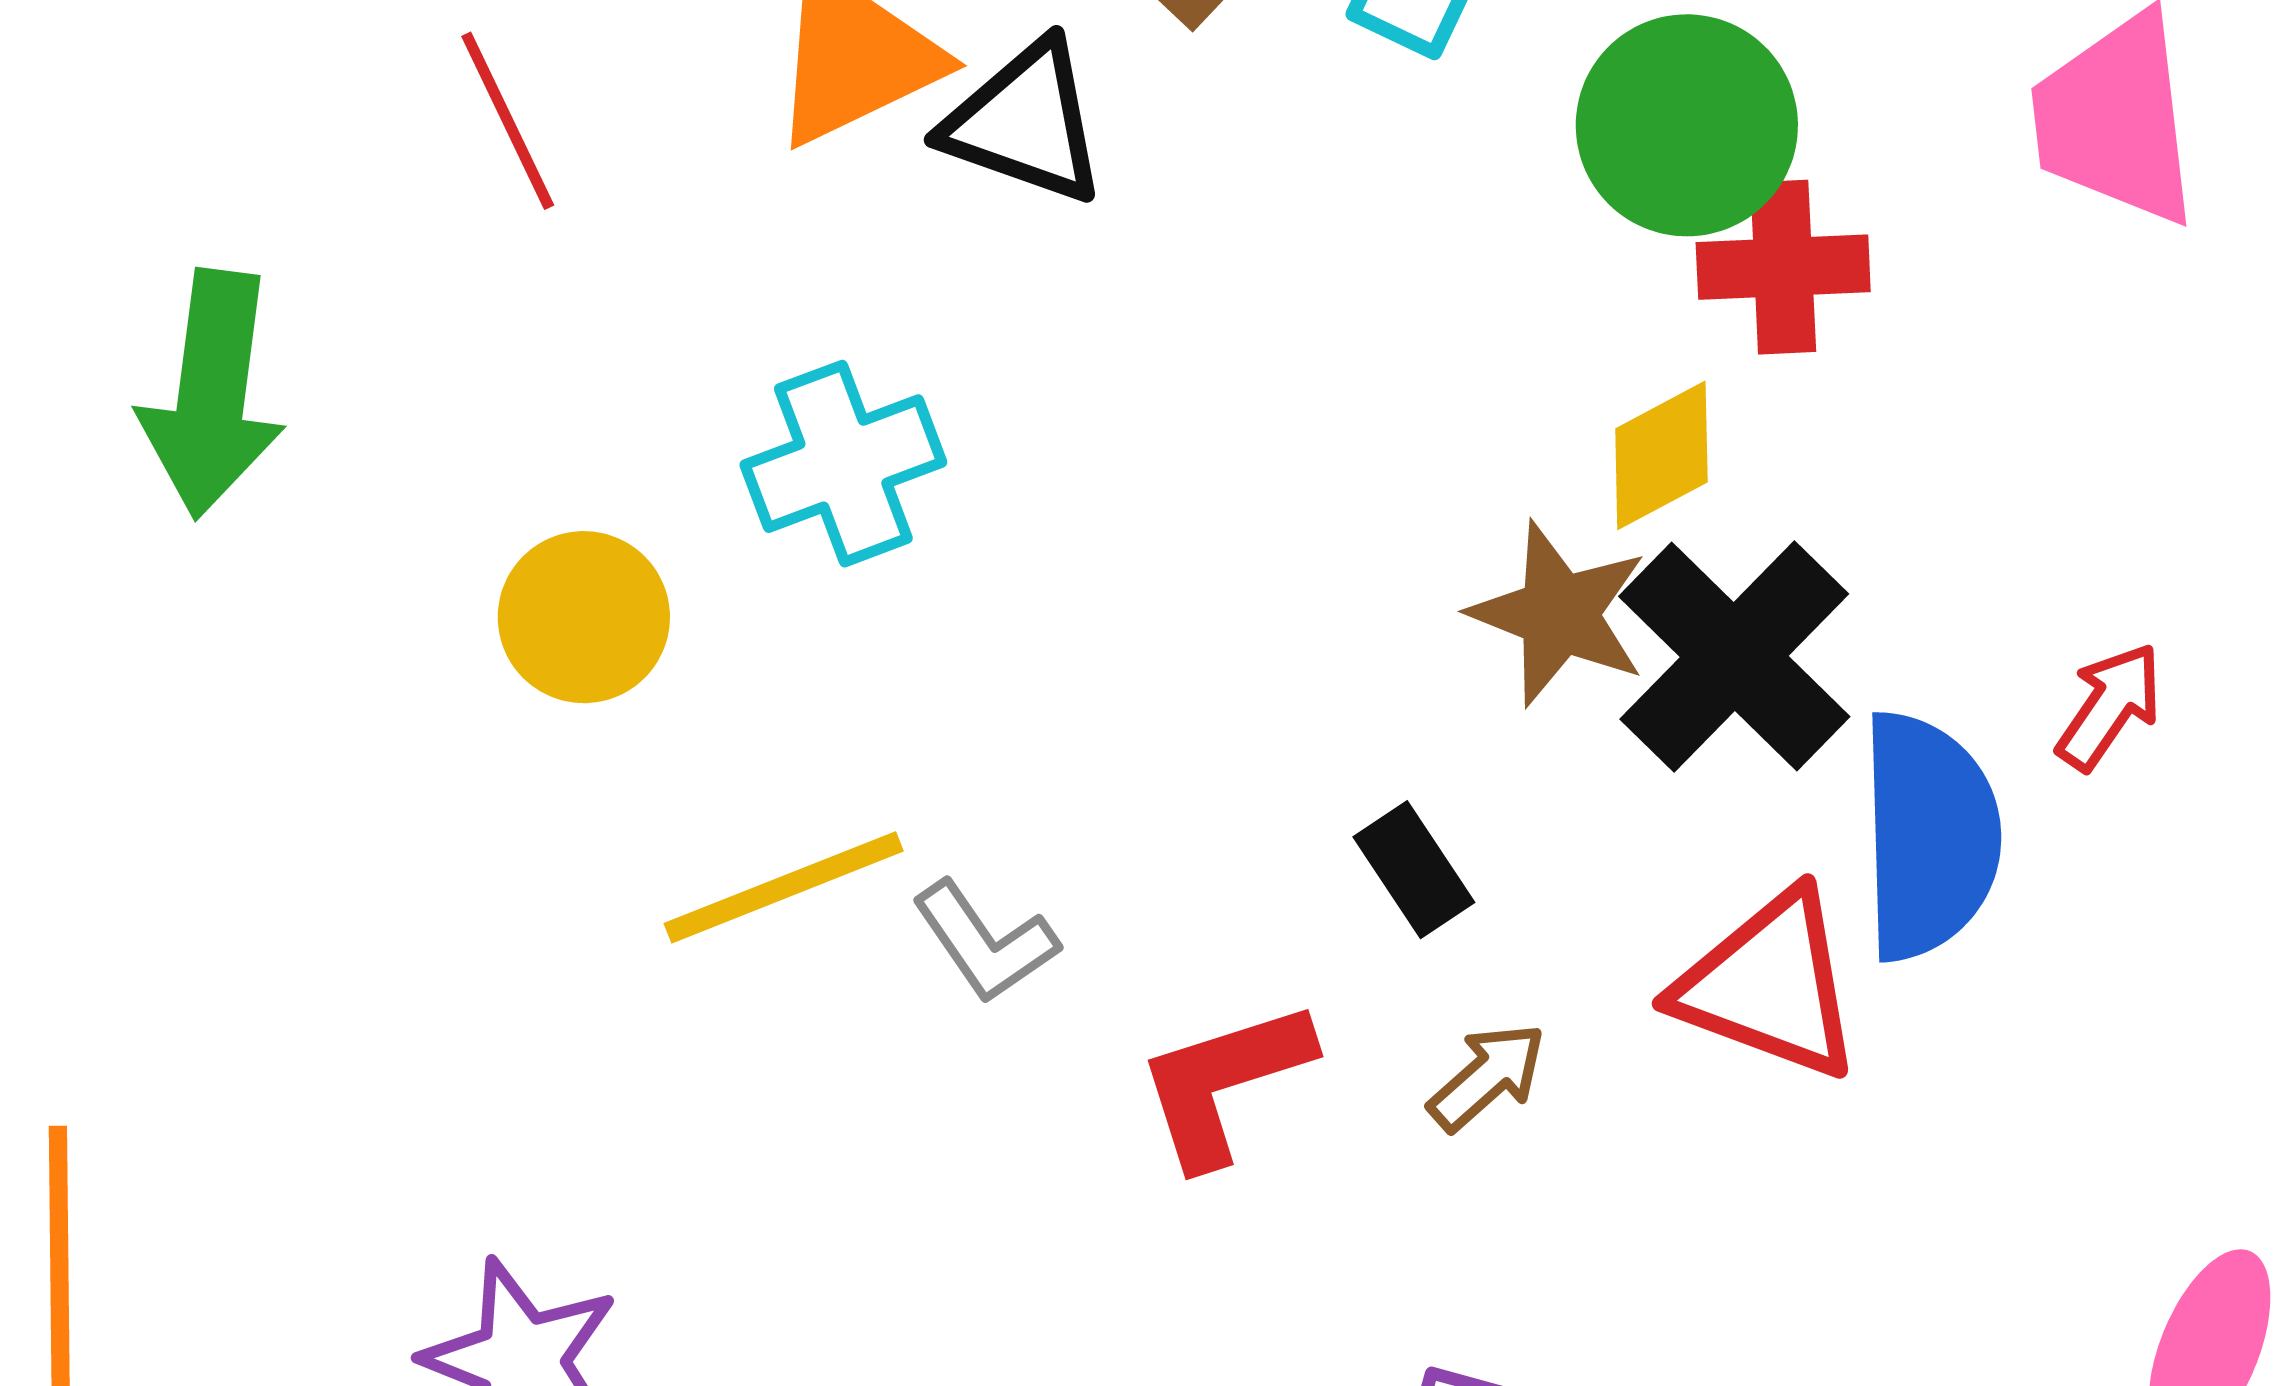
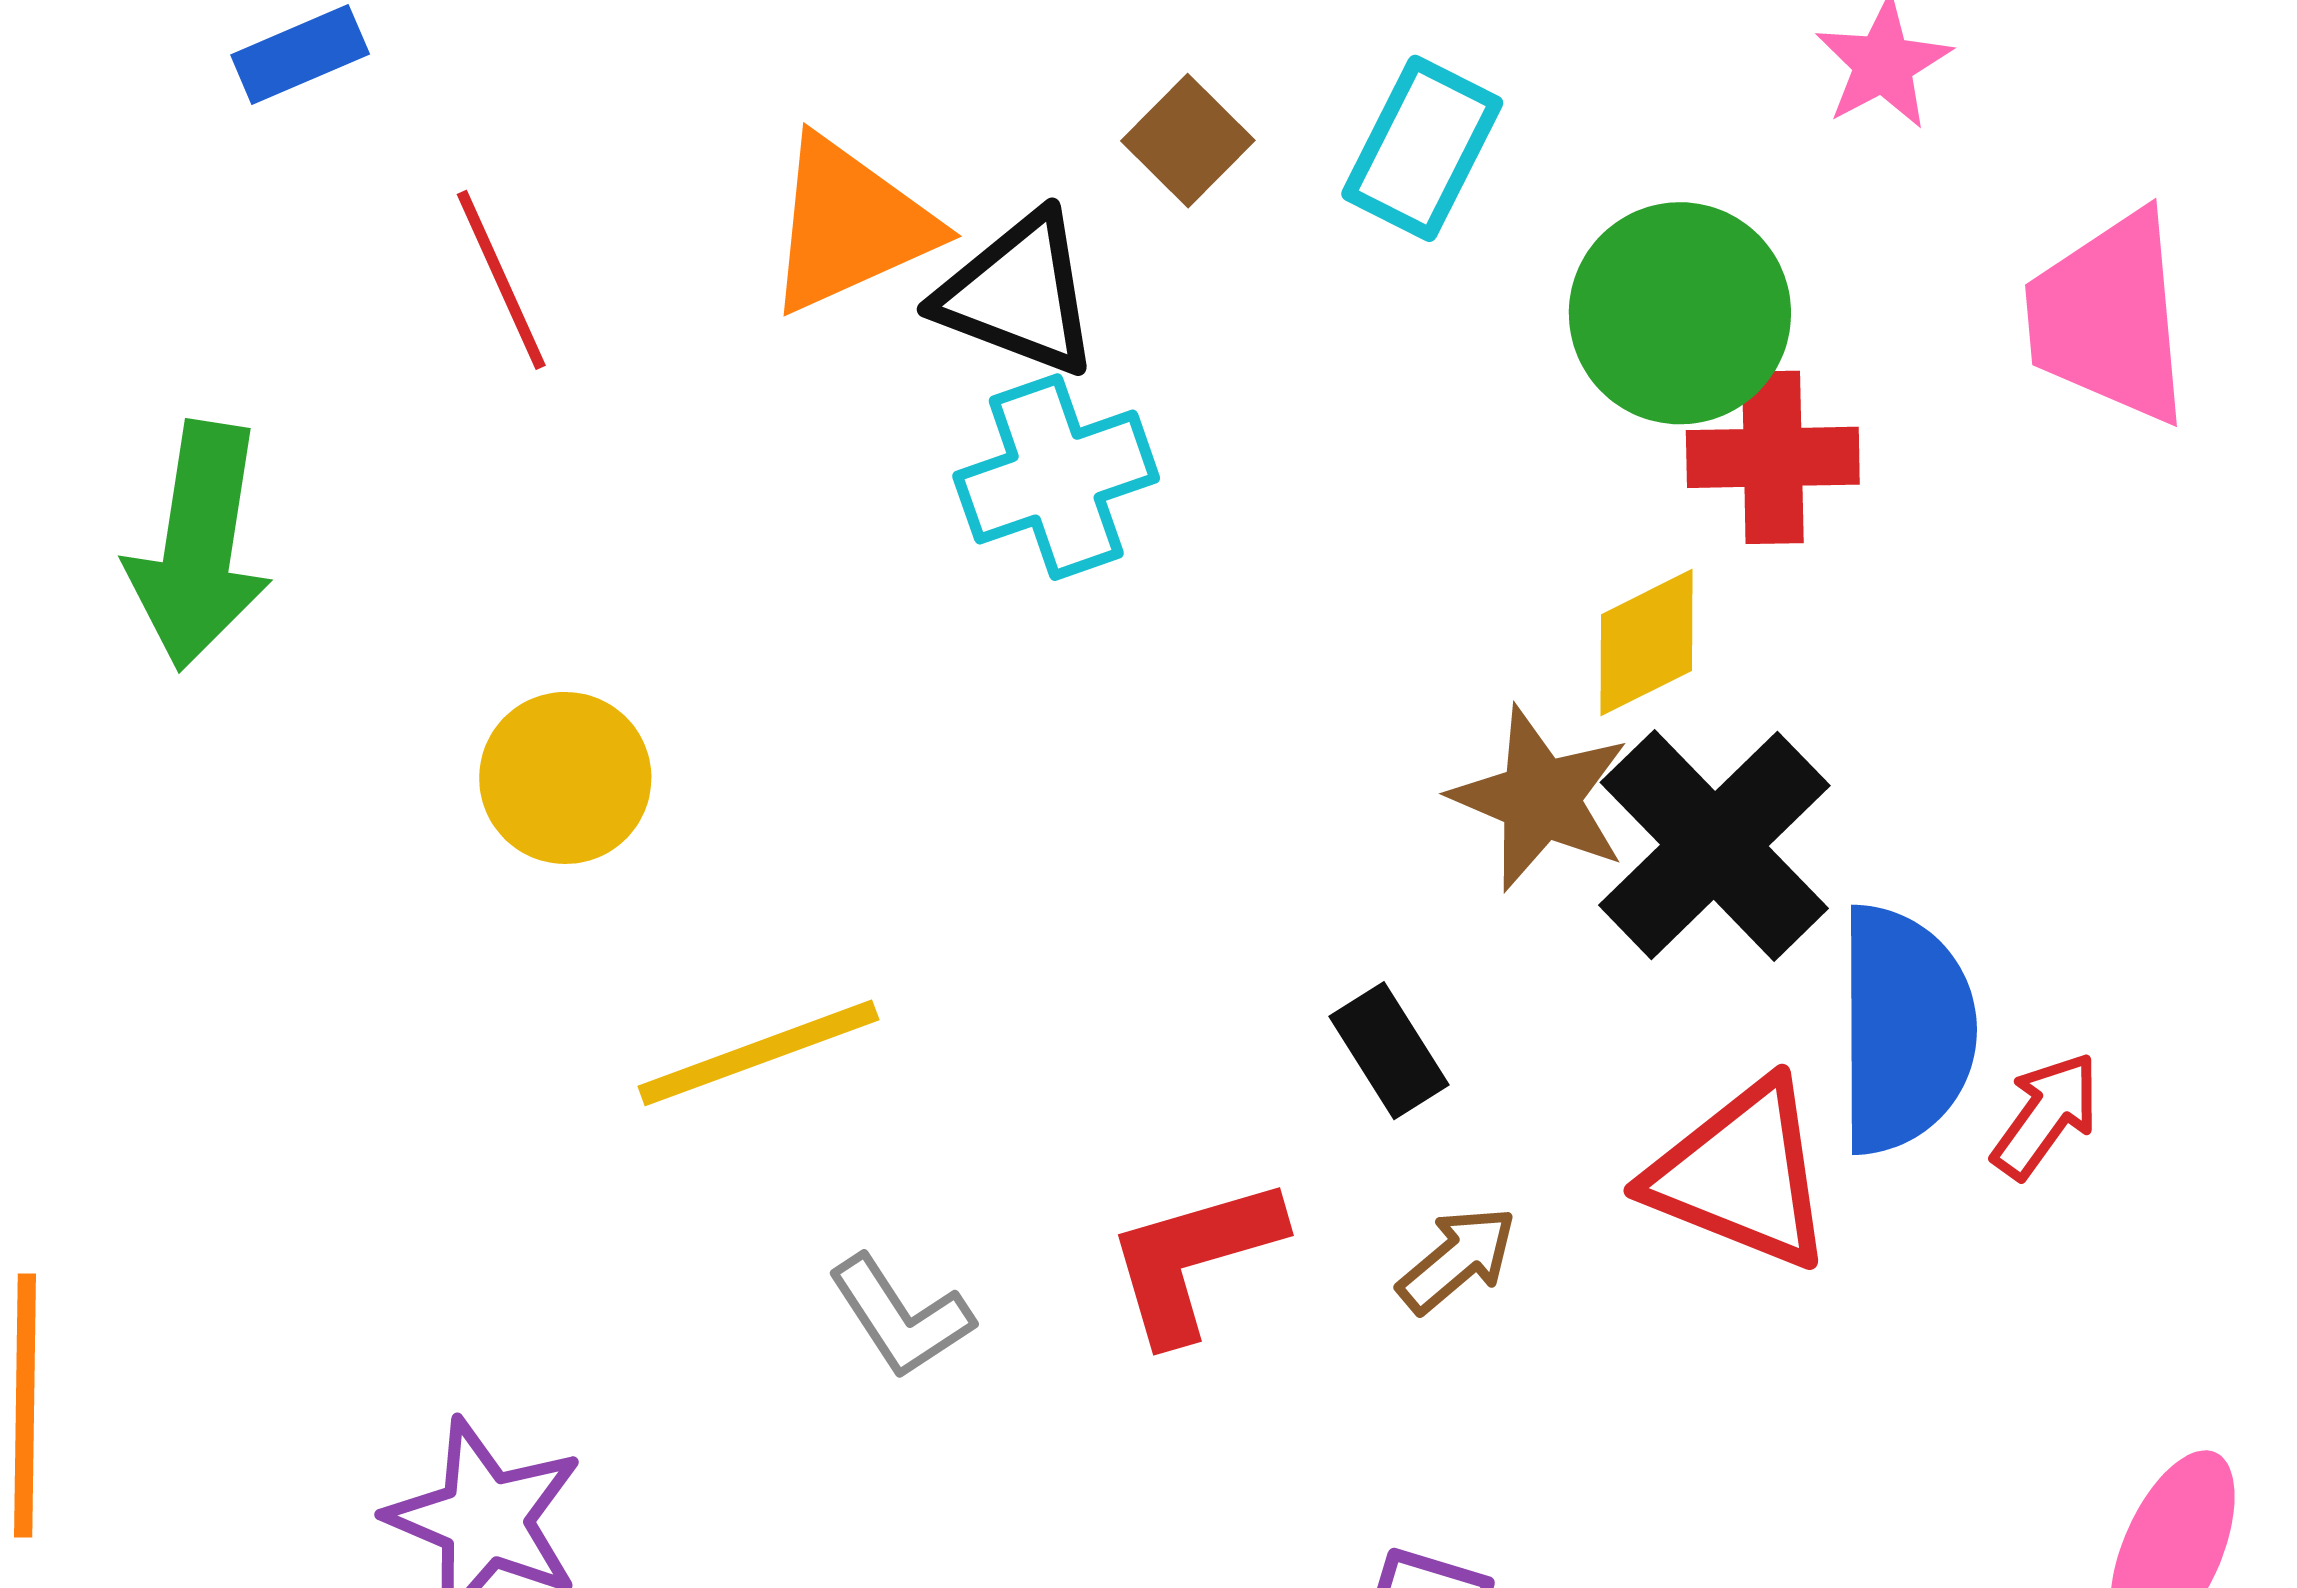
cyan cross: (843, 464) -> (1056, 477), moved
red arrow: (2109, 706) -> (2046, 1115), moved
gray L-shape: (985, 942) -> (901, 1317), moved

